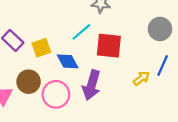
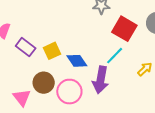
cyan line: (81, 32) -> (115, 56), moved
red square: (109, 46) -> (124, 29), moved, turned 30

